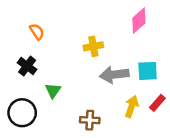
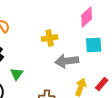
cyan square: (148, 71) -> (94, 45), moved

